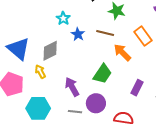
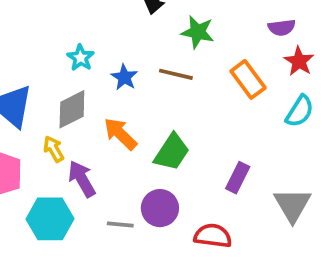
cyan star: (63, 18) -> (81, 58), moved
orange arrow: (122, 52) -> (120, 134), moved
purple arrow: (72, 87) -> (82, 179), moved

